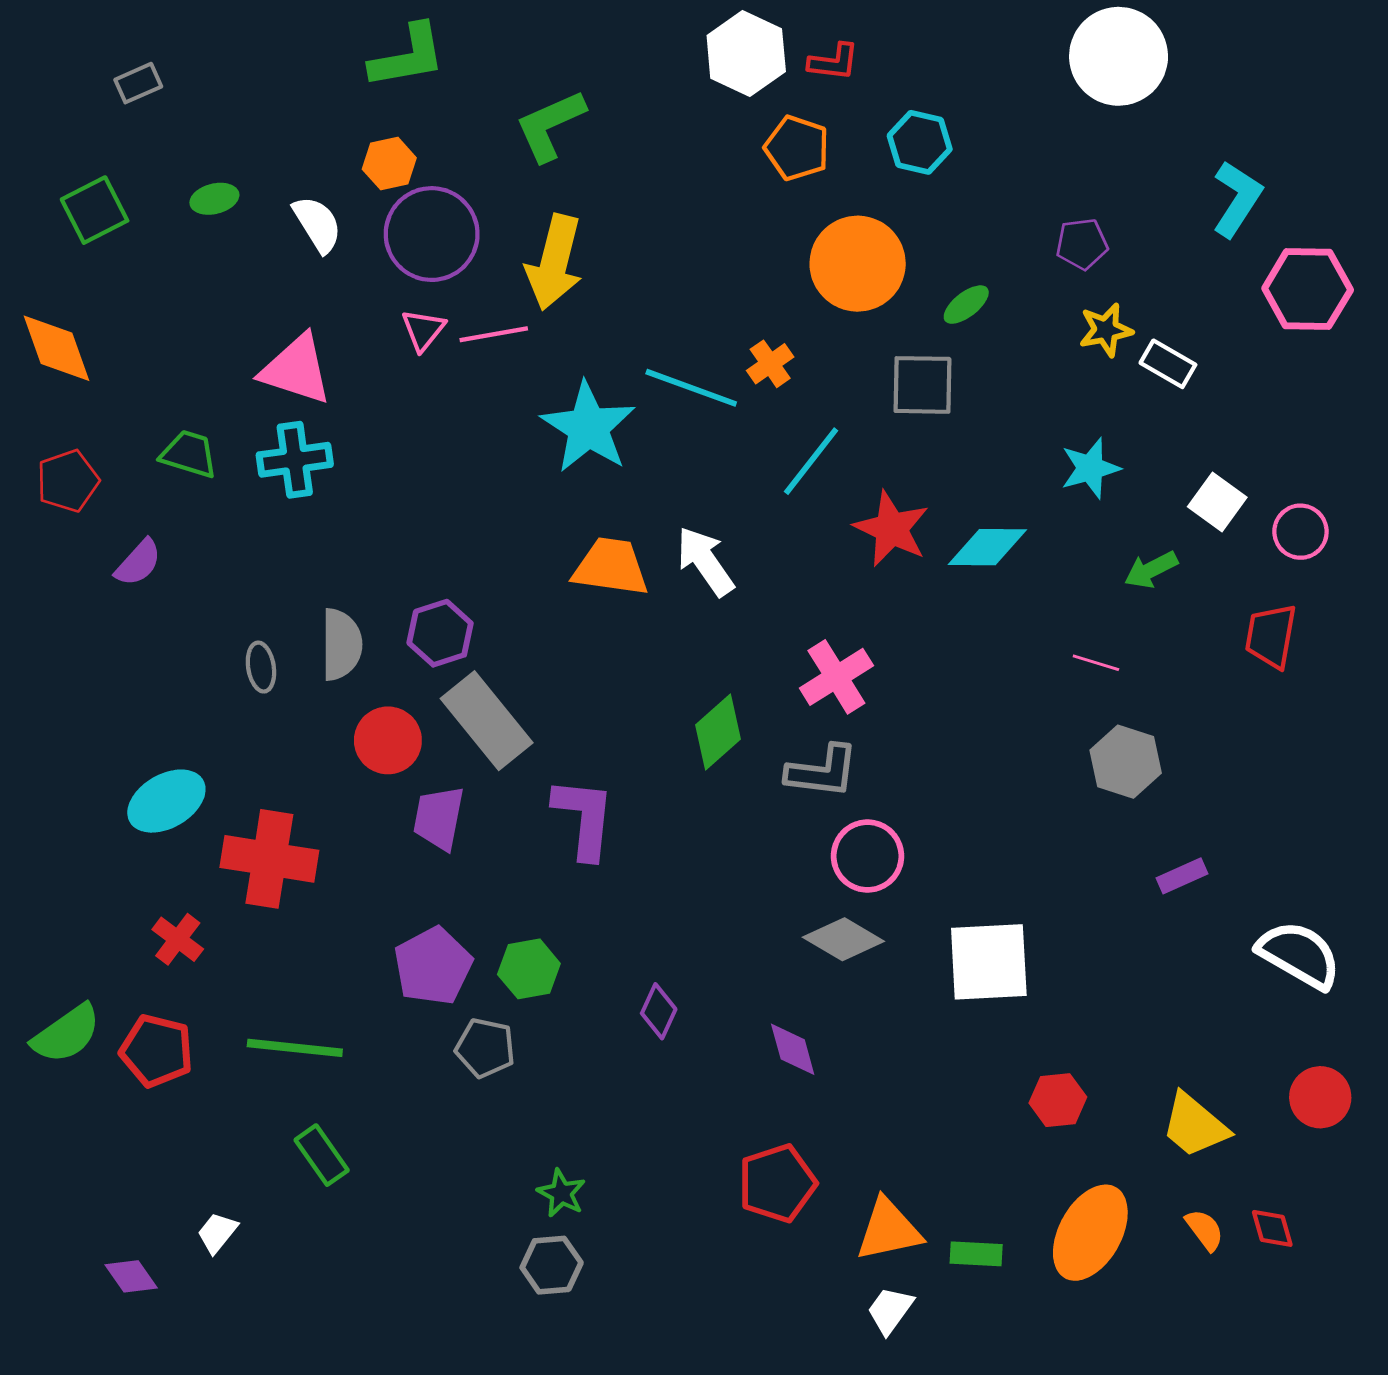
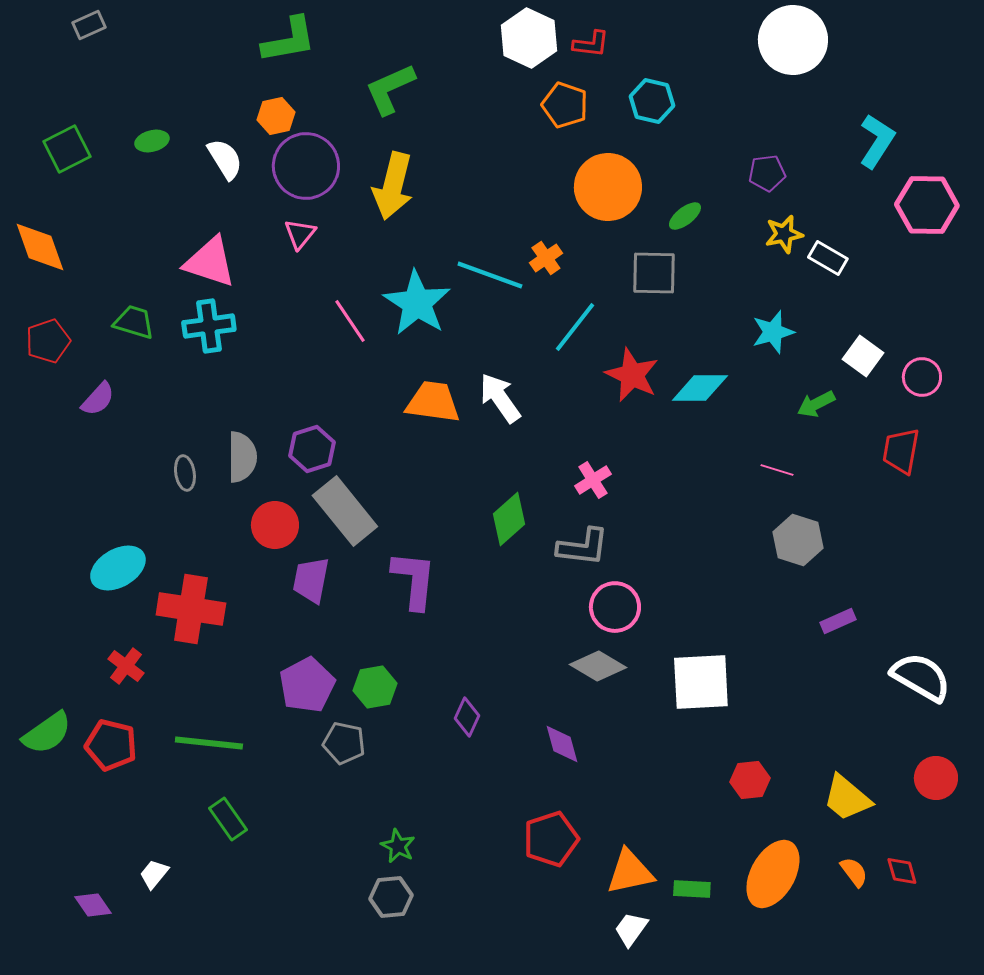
gray rectangle: (138, 83) -> (89, 25), moved
pink line: (494, 334) -> (350, 321), moved, turned 66
pink cross: (836, 677) -> (593, 480), size x0.7

